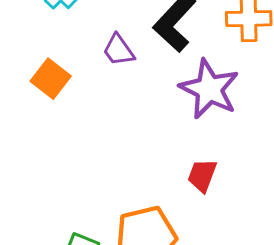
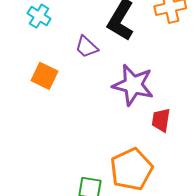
purple star: (209, 89) -> (133, 85), moved

